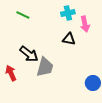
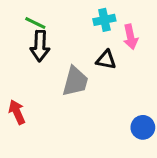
black arrow: (29, 54) -> (40, 46), moved, turned 54
gray trapezoid: (45, 67) -> (75, 81), moved

